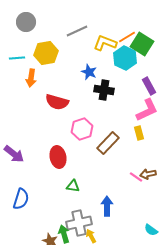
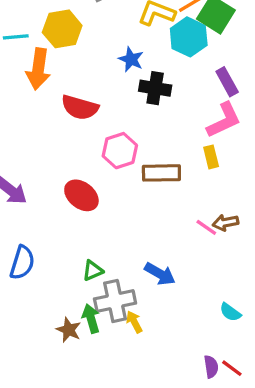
orange arrow: (31, 78) -> (38, 69), size x1.4
brown rectangle: (108, 143) -> (161, 173), turned 45
red ellipse: (58, 157) -> (81, 195), turned -40
green triangle: (73, 186) -> (93, 271), moved, turned -32
blue arrow: (107, 206) -> (160, 274), turned 120

